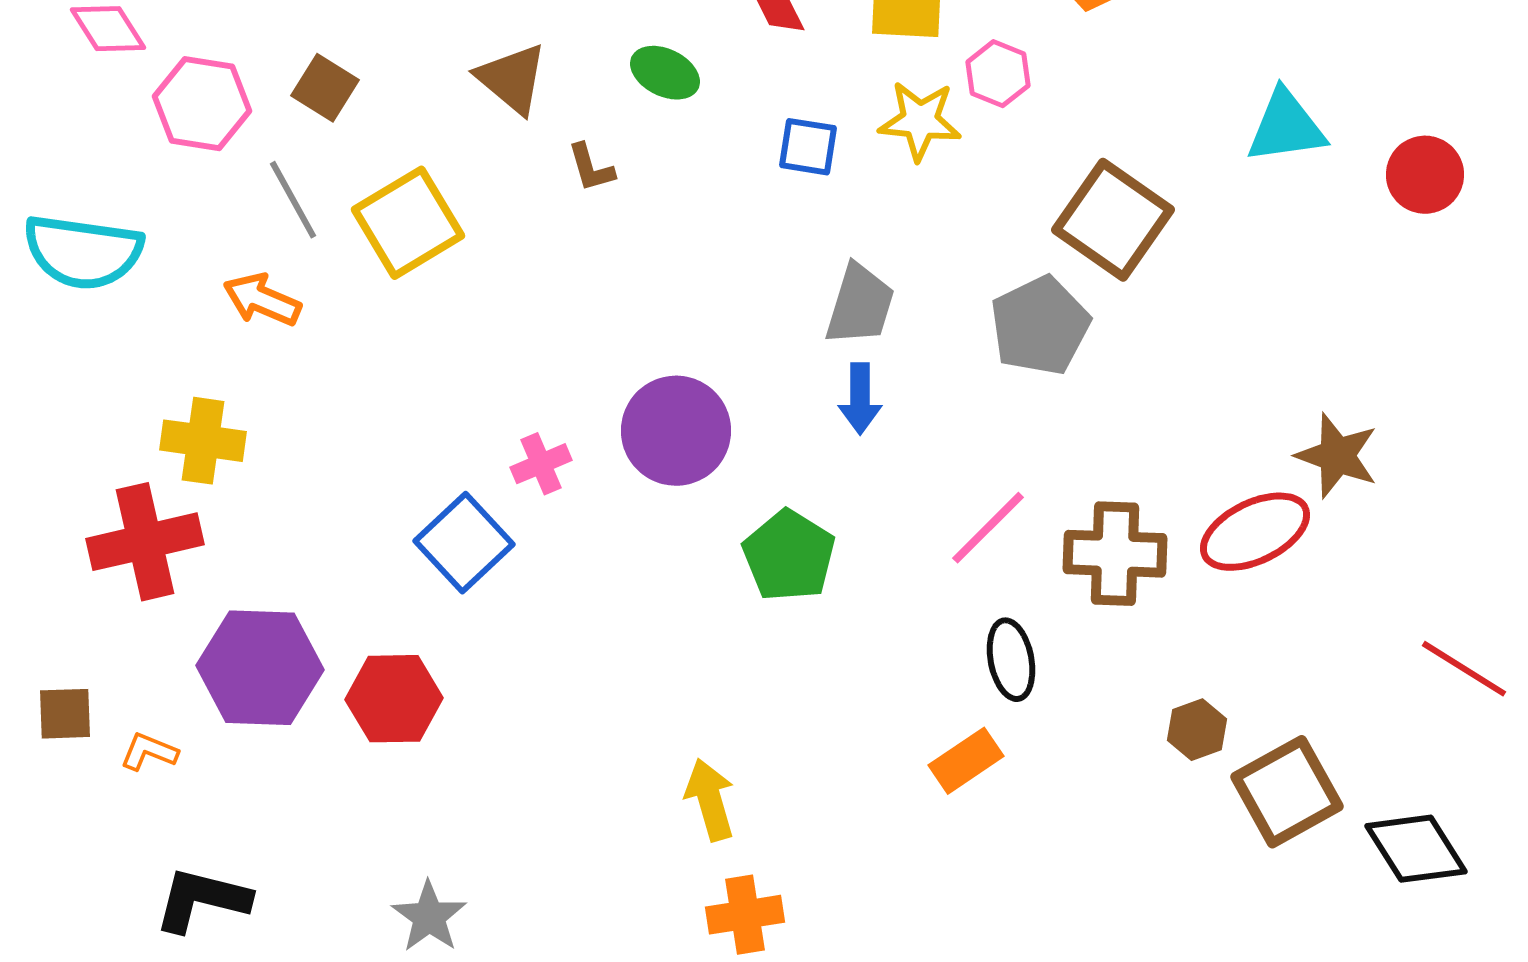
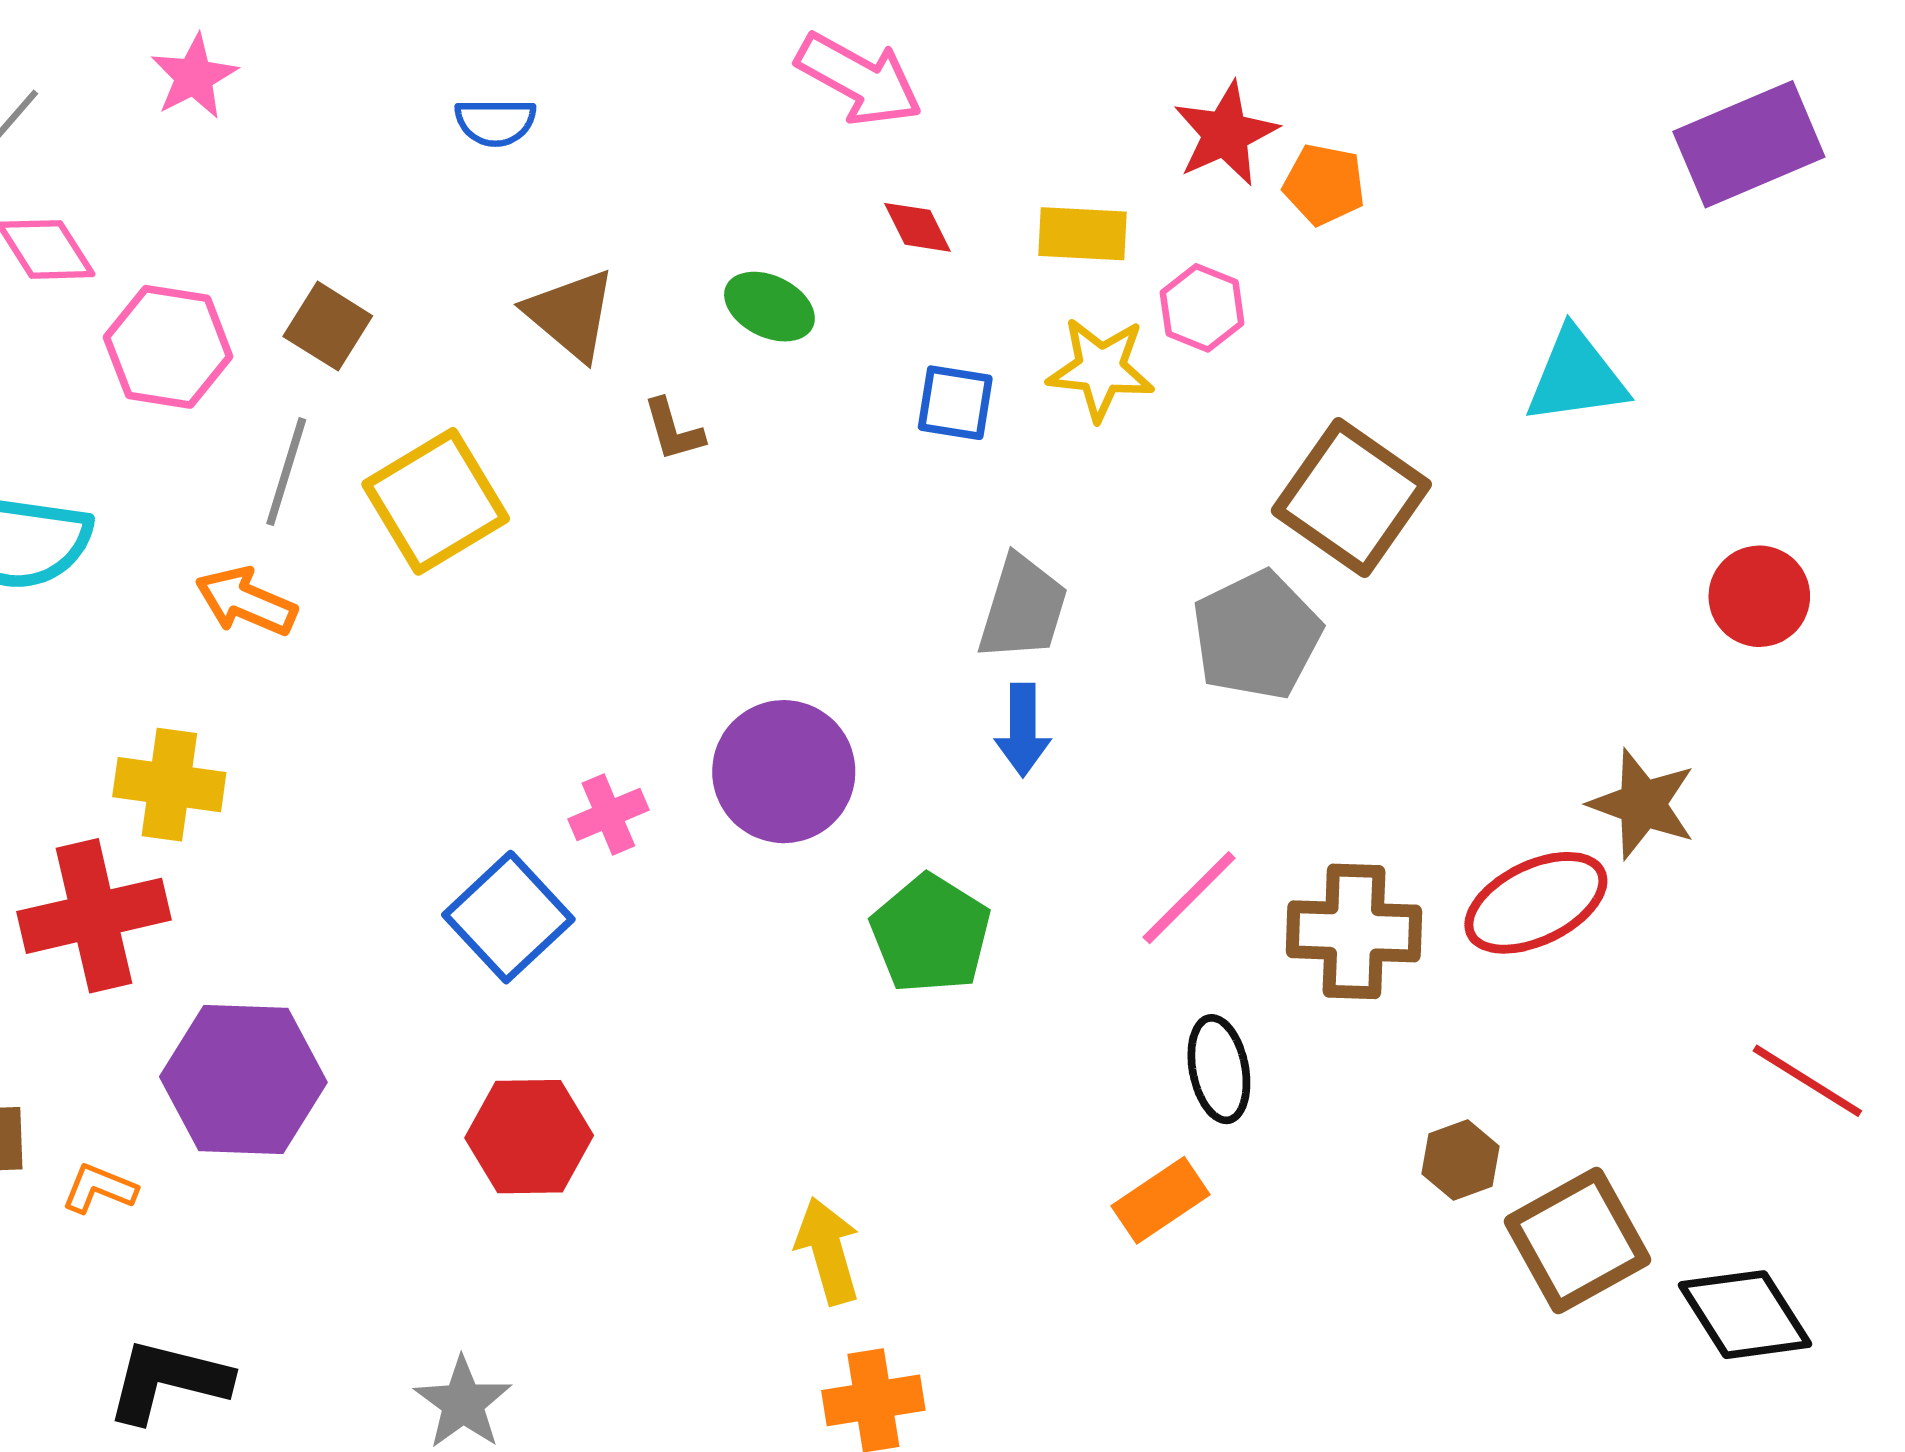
red circle: (1425, 175) -> (1759, 596), moved
gray line: (293, 200) -> (286, 472), turned 46
red hexagon: (394, 699) -> (529, 1137), moved

